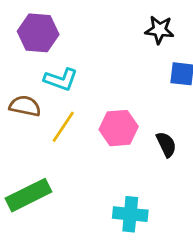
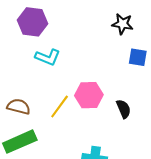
brown semicircle: (25, 106) -> (19, 107), moved
yellow line: (63, 127) -> (60, 106), moved

